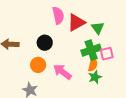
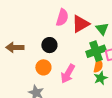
pink semicircle: (58, 15) -> (62, 17), turned 30
pink arrow: (62, 72) -> (68, 74), turned -96

